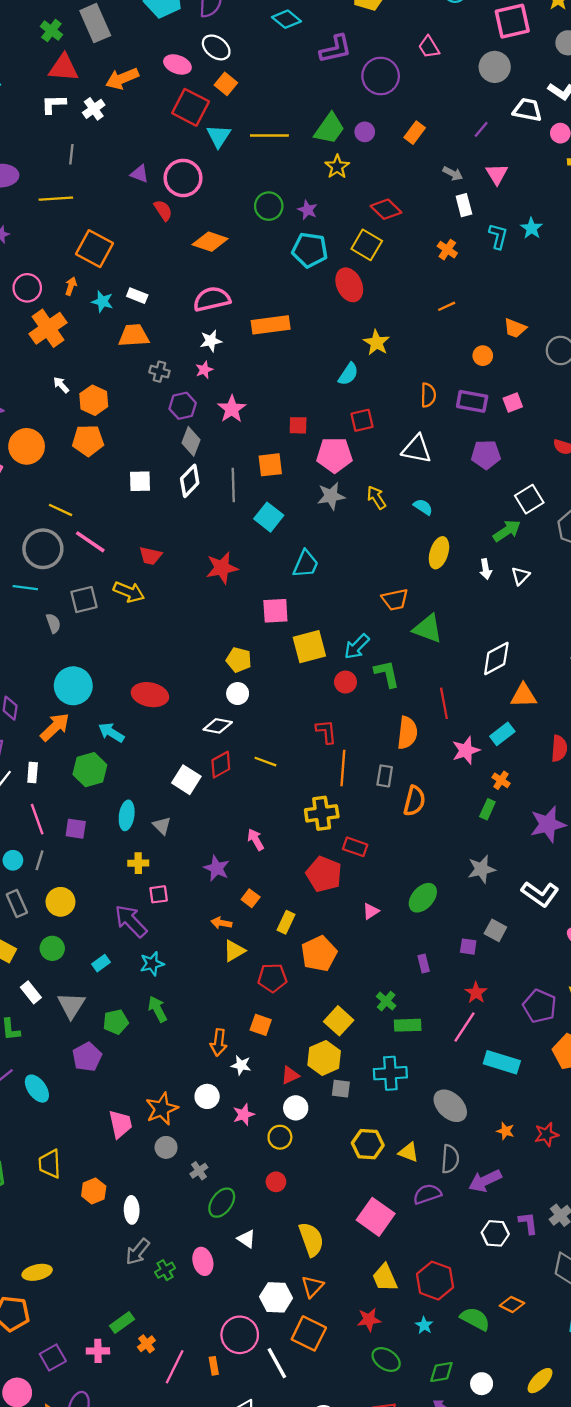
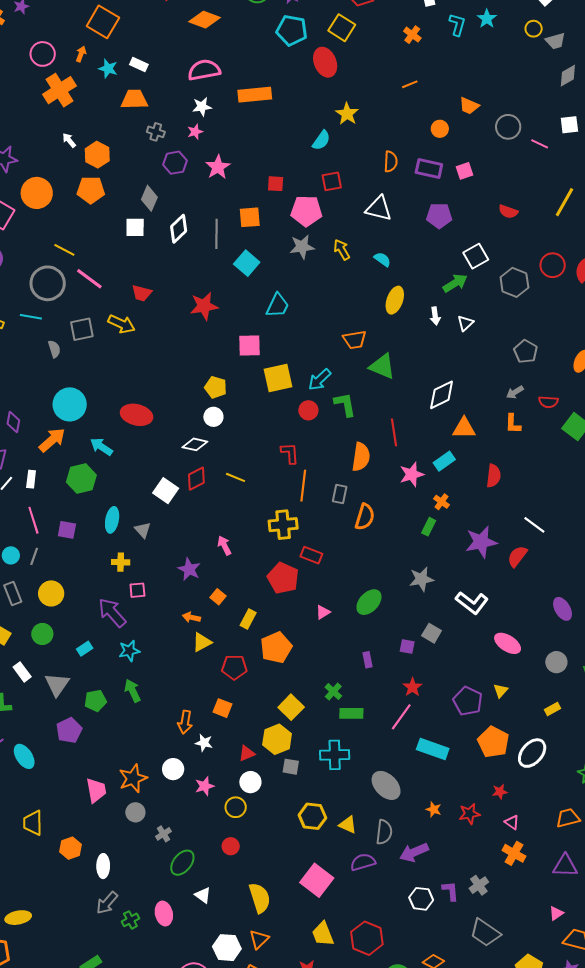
gray diamond: (191, 441) -> (149, 198), moved

